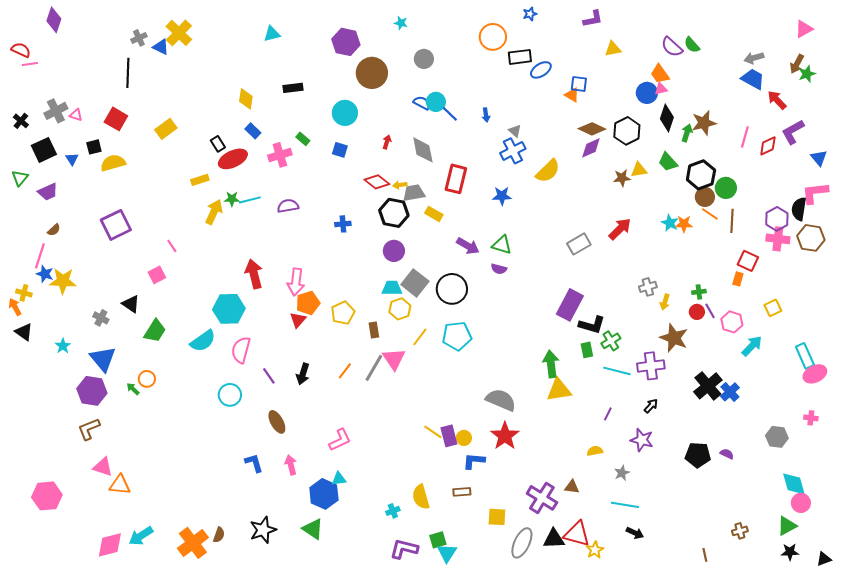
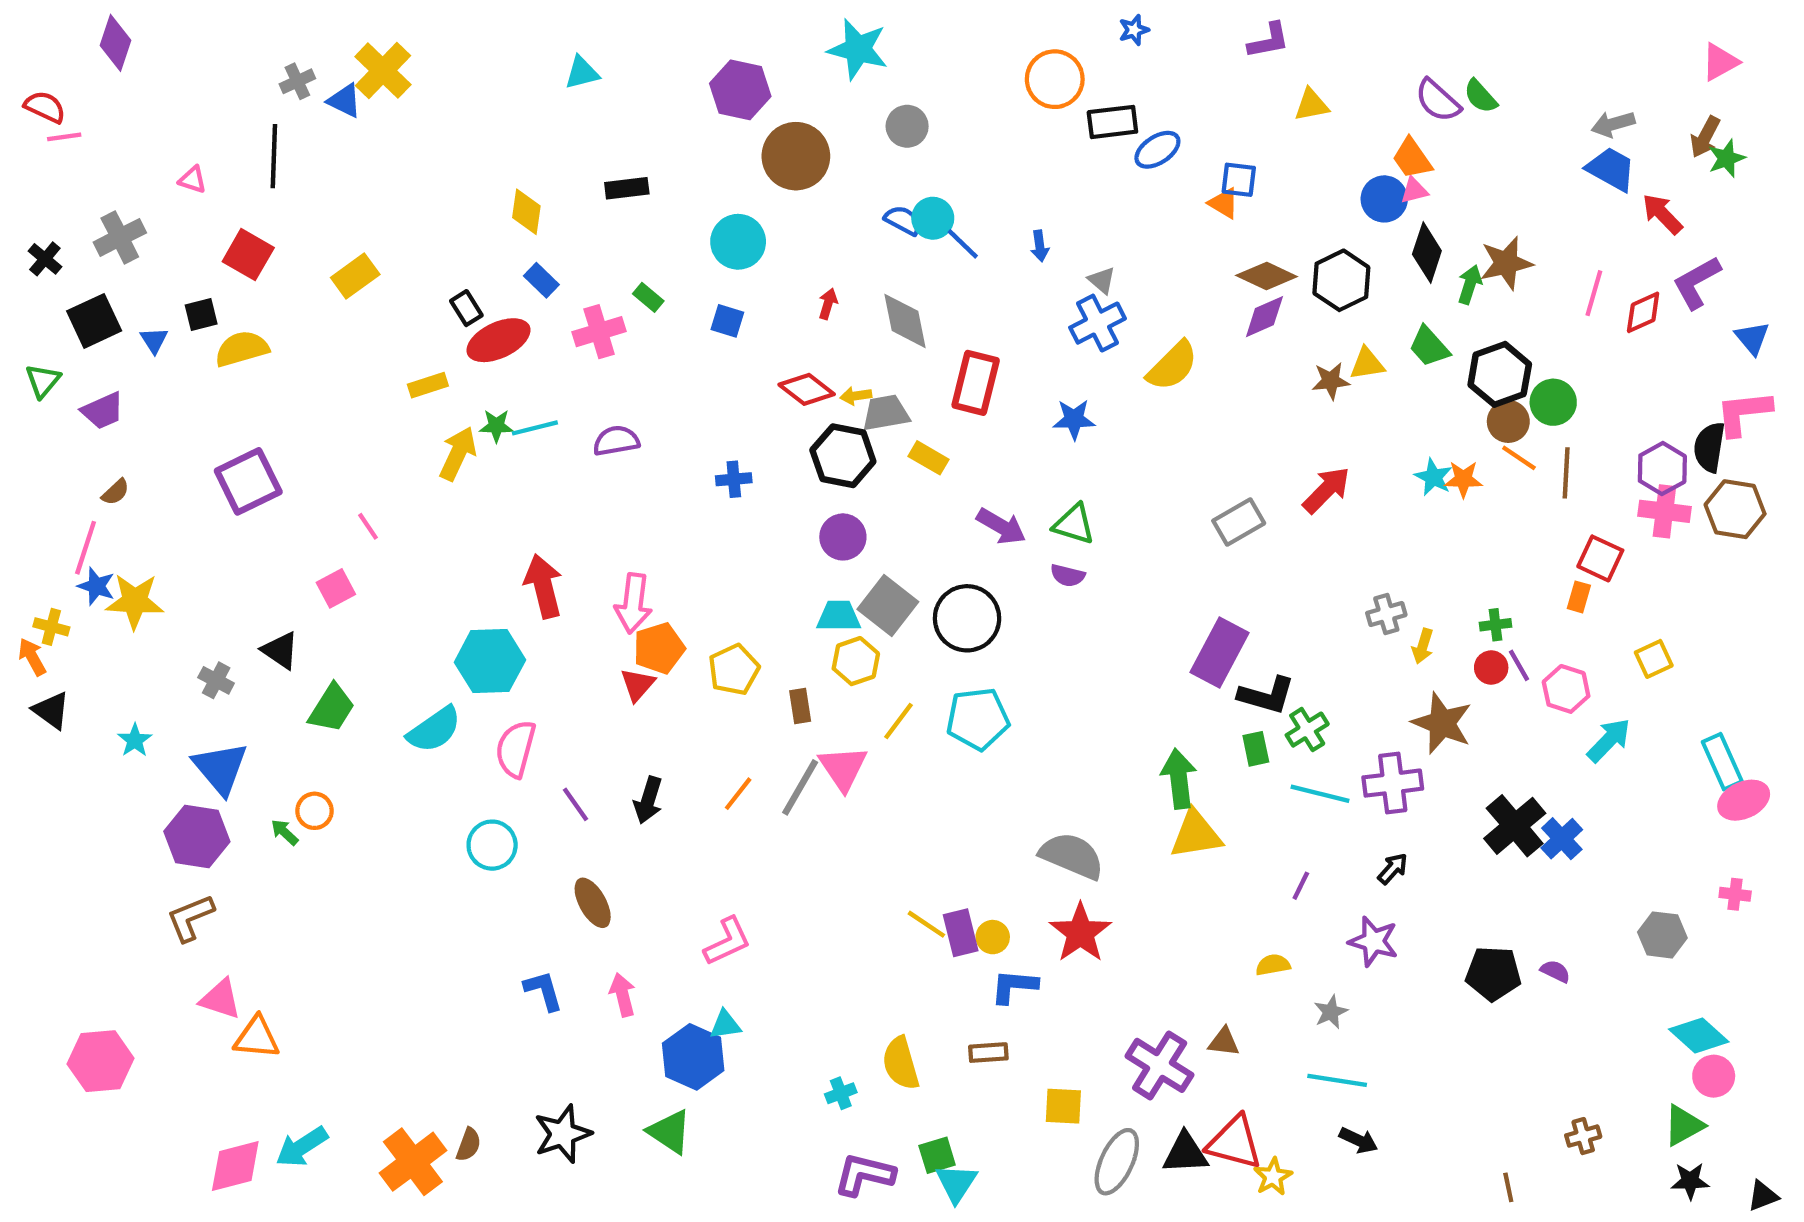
cyan star: (401, 23) -> (858, 49), size x2.0
pink triangle: (76, 115) -> (193, 180), moved
cyan diamond: (794, 484) -> (1699, 1035), turned -32

